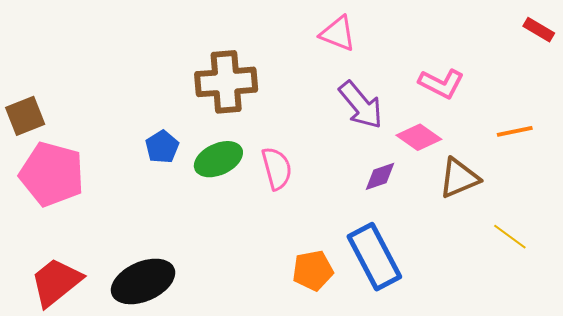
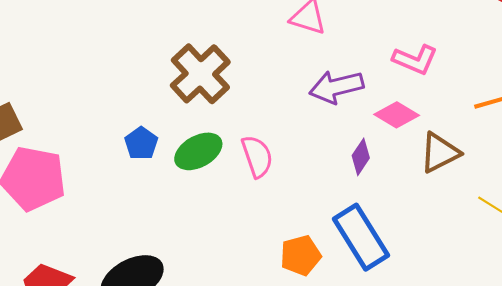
brown cross: (226, 82) -> (200, 74), turned -34
purple arrow: (361, 105) -> (336, 87), turned 120
purple diamond: (380, 176) -> (361, 157), turned -33

